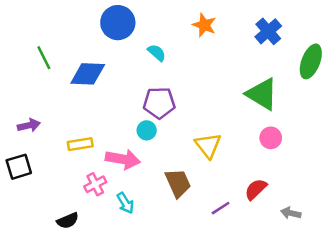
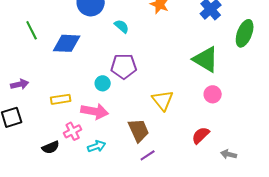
cyan circle: (147, 130) -> (103, 83), moved
cyan arrow: (125, 203) -> (97, 146), turned -78
purple line: (221, 208) -> (148, 155), moved
black semicircle: (68, 221) -> (51, 147), moved

